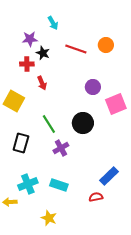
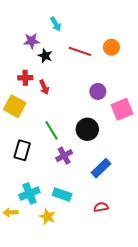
red cross: (27, 64) -> (25, 78), moved
blue rectangle: (109, 176) -> (101, 168), moved
yellow star: (49, 218) -> (47, 217), moved

